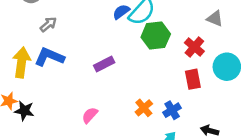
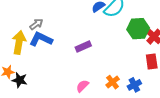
gray arrow: (48, 24) -> (36, 24), moved
green hexagon: (156, 36) -> (138, 29), moved
pink semicircle: (90, 115) -> (82, 86), moved

